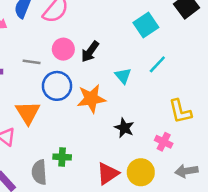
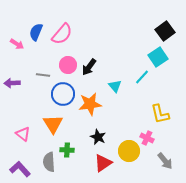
cyan square: (146, 25) -> (158, 57), moved
orange triangle: (28, 113) -> (53, 124), moved
black star: (124, 128) -> (98, 137), moved
gray arrow: (186, 171) -> (165, 161), turned -120
yellow circle: (141, 172) -> (129, 151), moved

